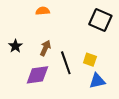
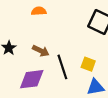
brown arrow: (45, 48) -> (41, 51), turned 91

